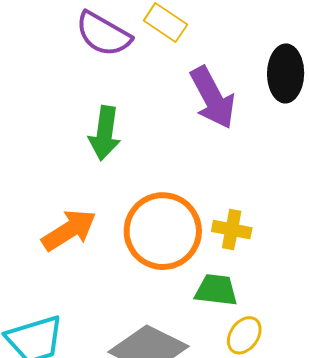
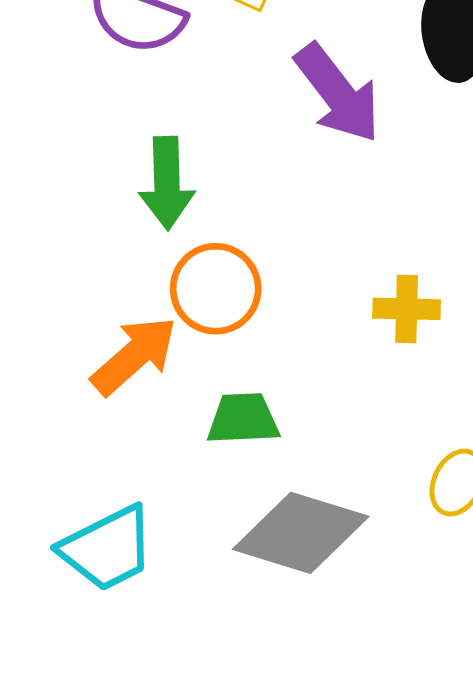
orange circle: (163, 231) -> (216, 289), moved, size x0.7
green trapezoid: (216, 290) -> (243, 419), moved

